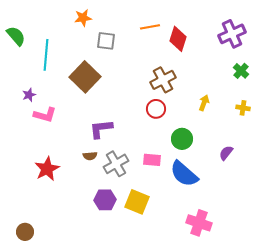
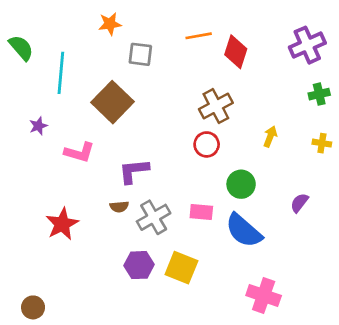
green cross: (241, 71) -> (319, 94), turned 35
pink L-shape: (45, 115) -> (79, 152), moved

